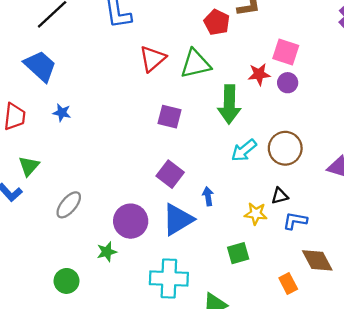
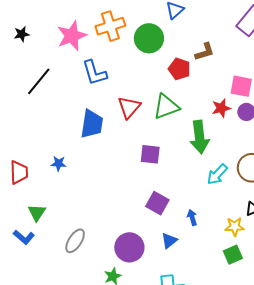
blue trapezoid: (40, 66) -> (92, 124), moved, turned 64
blue triangle: (178, 219) -> (169, 241), size x0.6
green square: (238, 253) -> (233, 255), moved

